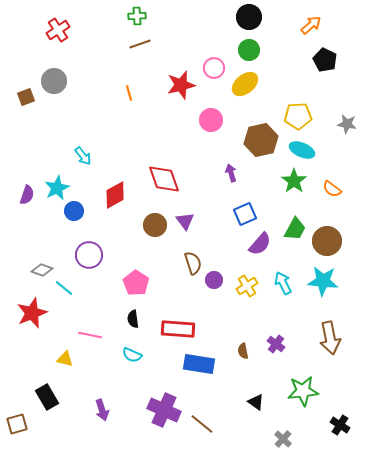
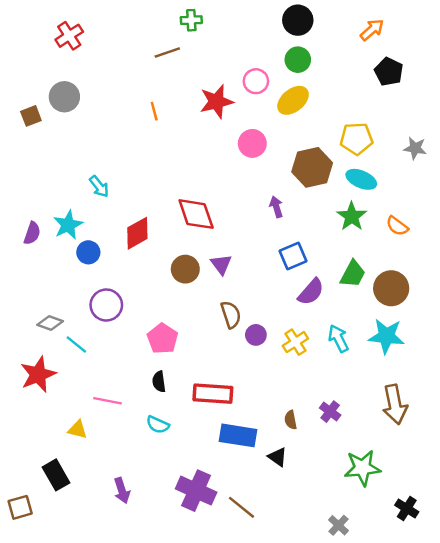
green cross: (137, 16) -> (191, 20), moved
black triangle: (256, 402) -> (277, 457), moved

